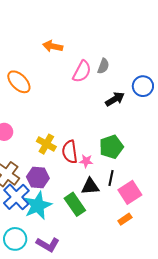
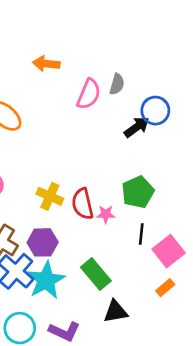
blue circle: (143, 86) -> (155, 111), moved
black triangle: (90, 186) -> (116, 312), moved

